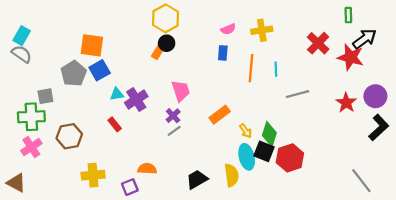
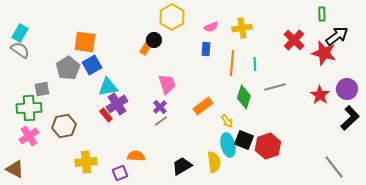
yellow hexagon: (166, 18) -> (172, 17), moved
cyan triangle: (117, 94) -> (108, 87), size x1.5
purple cross: (136, 99) -> (117, 104), moved
green diamond: (269, 134) -> (244, 97), moved

